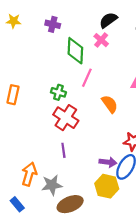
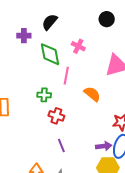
black semicircle: (108, 20) -> (50, 22), moved
pink cross: (101, 40) -> (78, 46), moved
red cross: (66, 118) -> (56, 116), size x0.7

